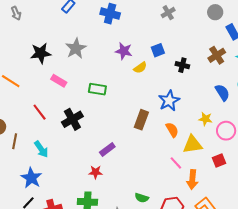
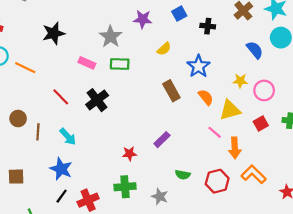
gray star: (76, 48) -> (111, 37), moved
yellow semicircle: (140, 68) -> (164, 49), moved
pink rectangle: (59, 81) -> (87, 63), moved
brown rectangle: (141, 120) -> (171, 91), turned -42
purple rectangle: (107, 150) -> (162, 140), moved

